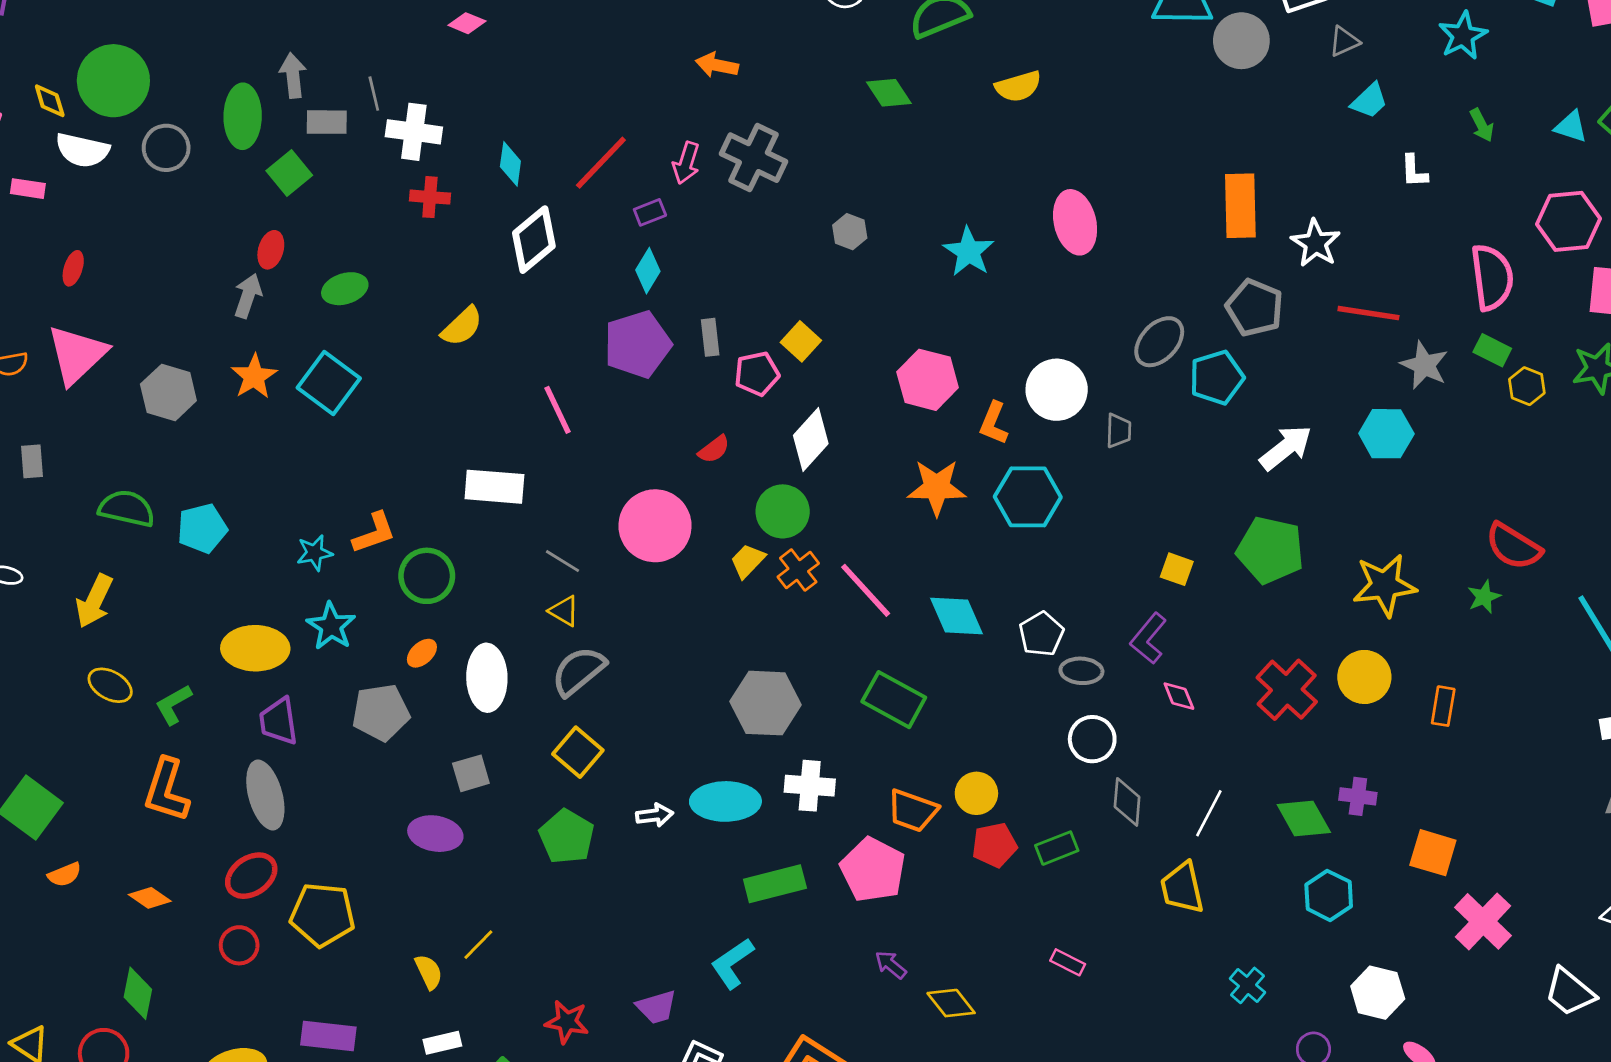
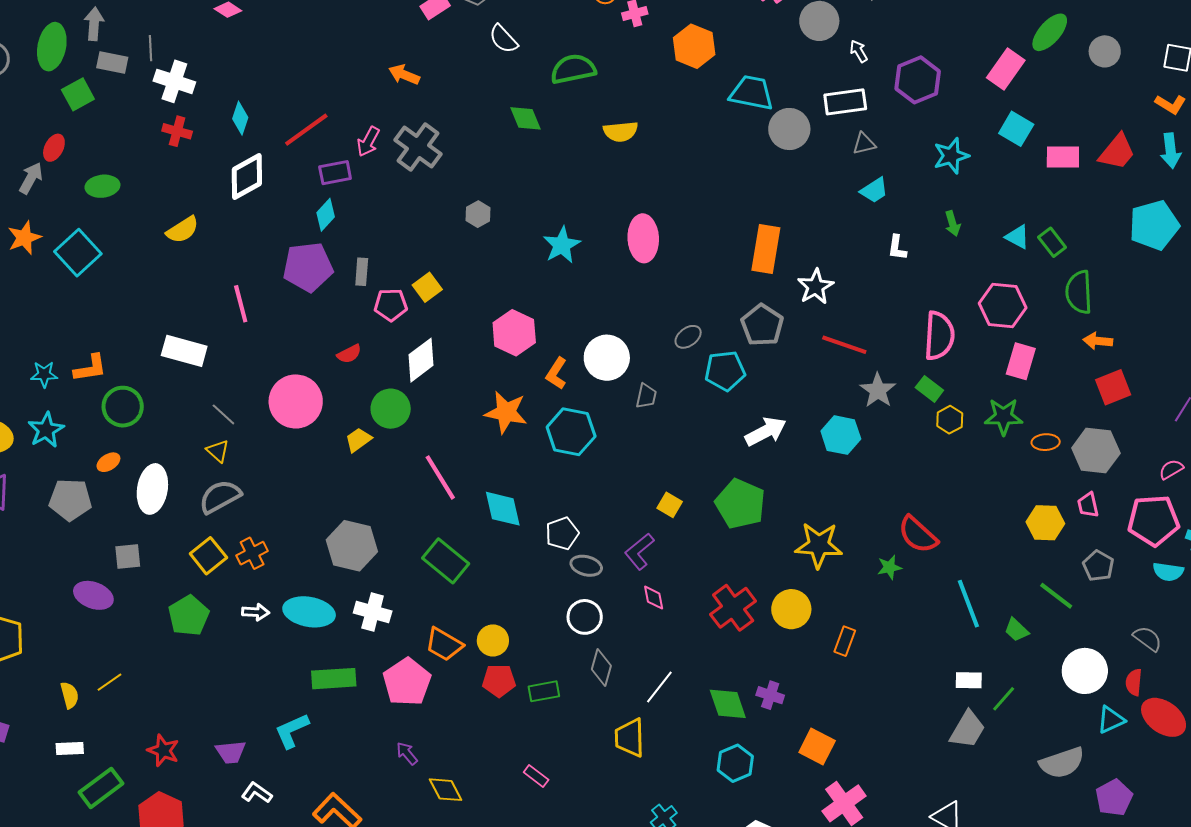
purple rectangle: (650, 212) -> (335, 173), size x1.4
gray ellipse: (1159, 342) -> (688, 337), size x0.7
orange cross: (798, 570) -> (252, 553), moved

